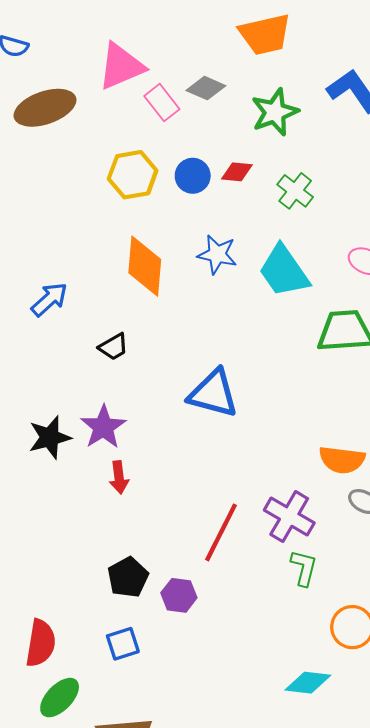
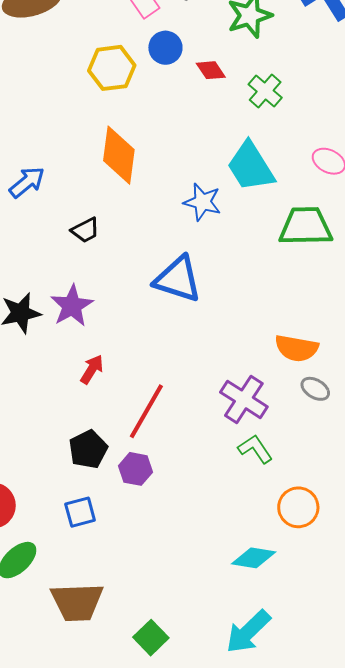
red diamond: (237, 172) -> (211, 70), turned 48
blue circle: (193, 176) -> (165, 48), moved
blue star: (217, 254) -> (202, 202), moved
red arrow: (119, 477) -> (92, 369), moved, turned -144
red line: (221, 532) -> (146, 411), moved
green L-shape: (304, 568) -> (255, 449), turned -51

